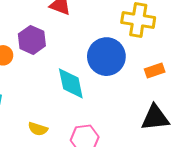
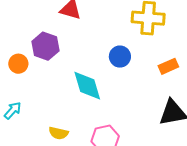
blue circle: (106, 57) -> (120, 57), size x0.6

